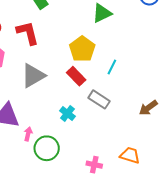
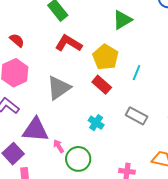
red L-shape: (28, 33) -> (69, 43), moved, turned -40
gray rectangle: (99, 99) -> (137, 116), moved
pink arrow: (28, 134) -> (59, 146), turned -40

